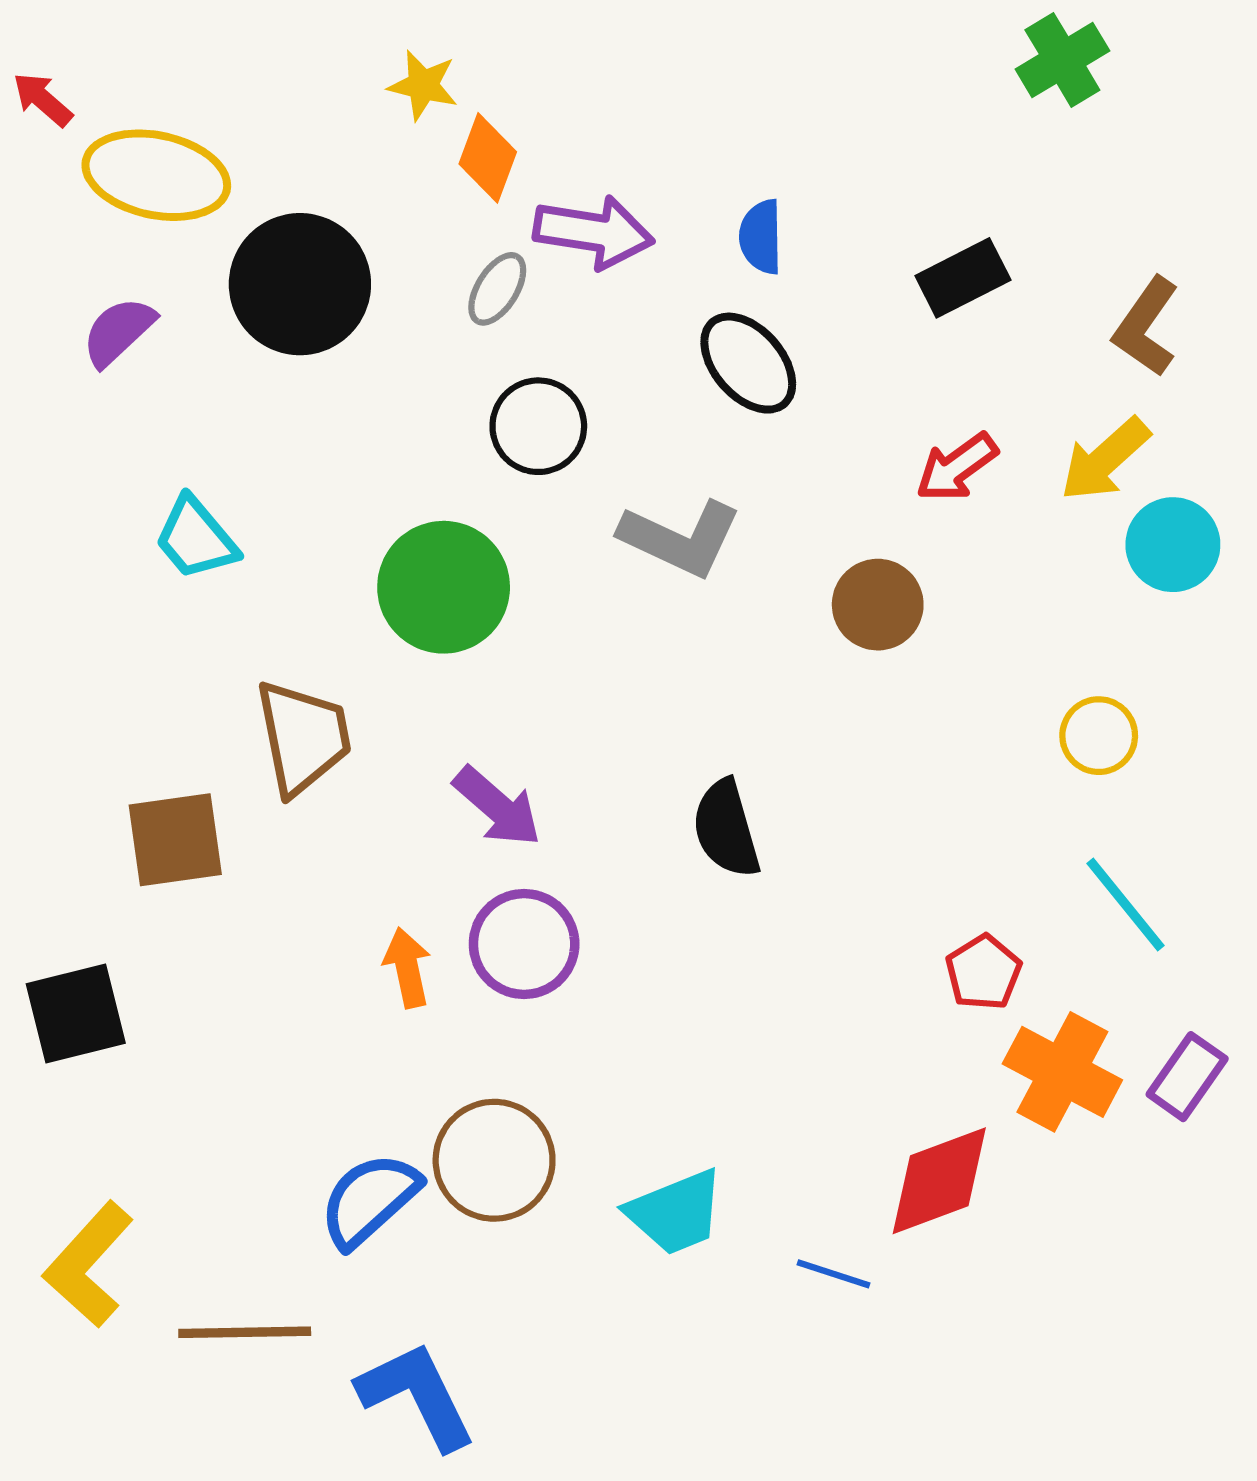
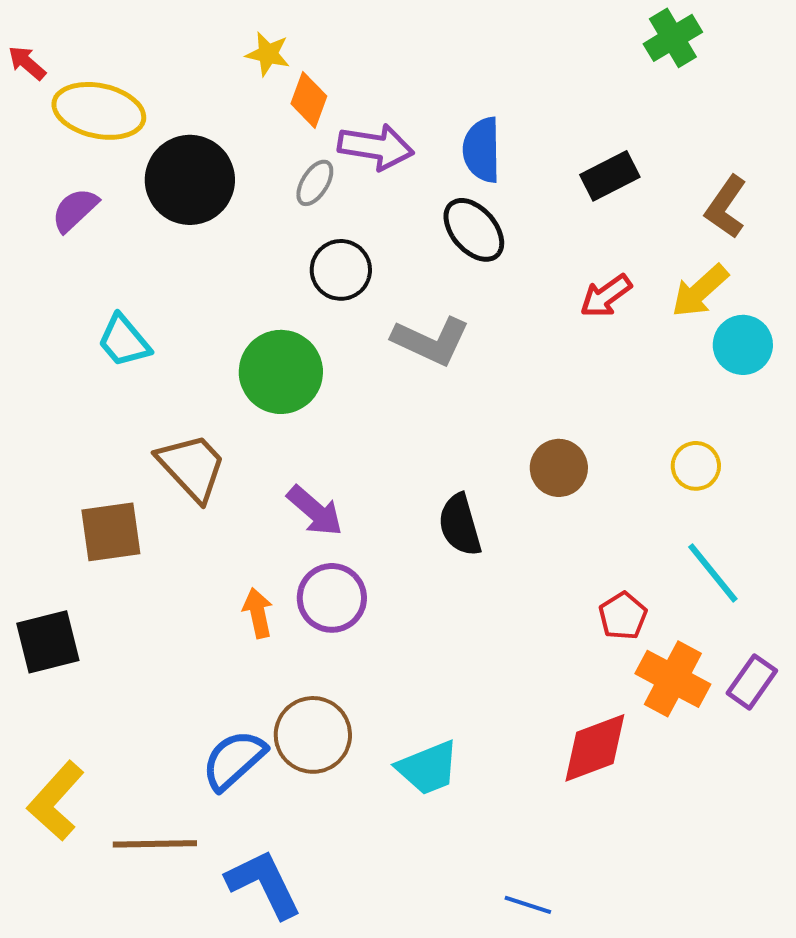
blue semicircle: (761, 237) -> (482, 150), size x1.4
brown circle: (878, 605) -> (559, 468), moved
brown trapezoid: (303, 737) -> (192, 467), turned -32
blue line: (833, 1274) -> (528, 905), moved

